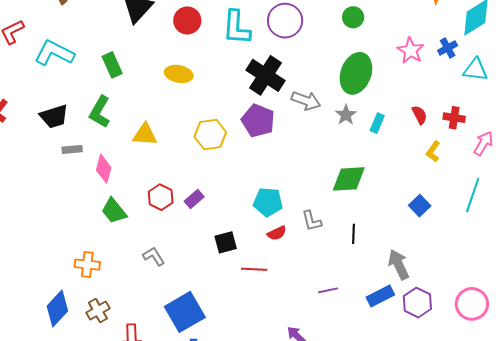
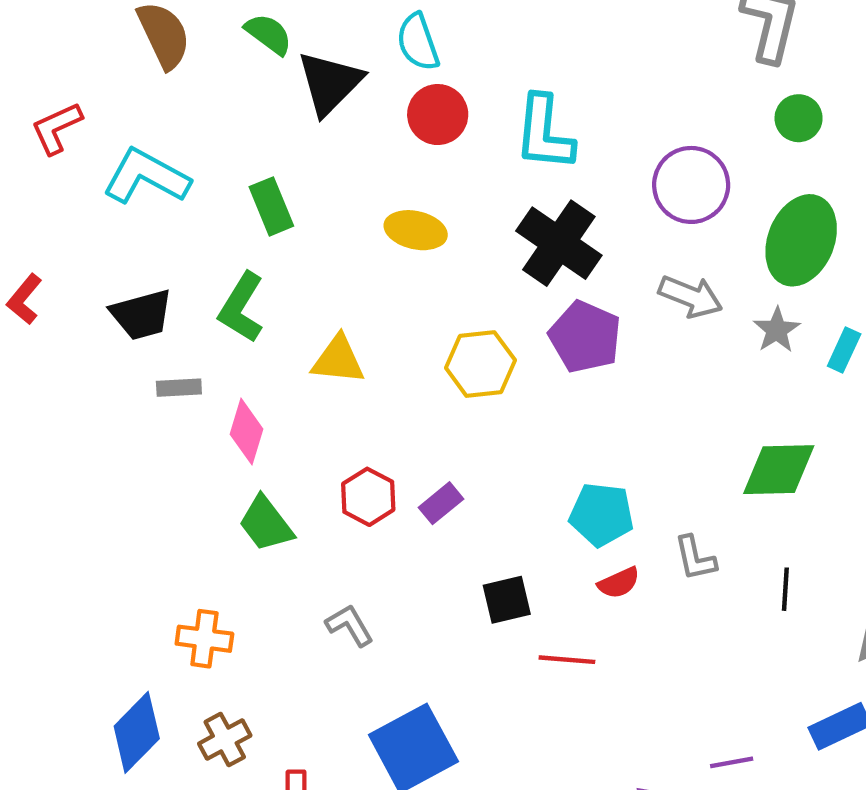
purple circle: (285, 21) -> (691, 185), moved
black cross: (266, 75) -> (559, 243), moved
purple line: (328, 290) -> (732, 762), moved

